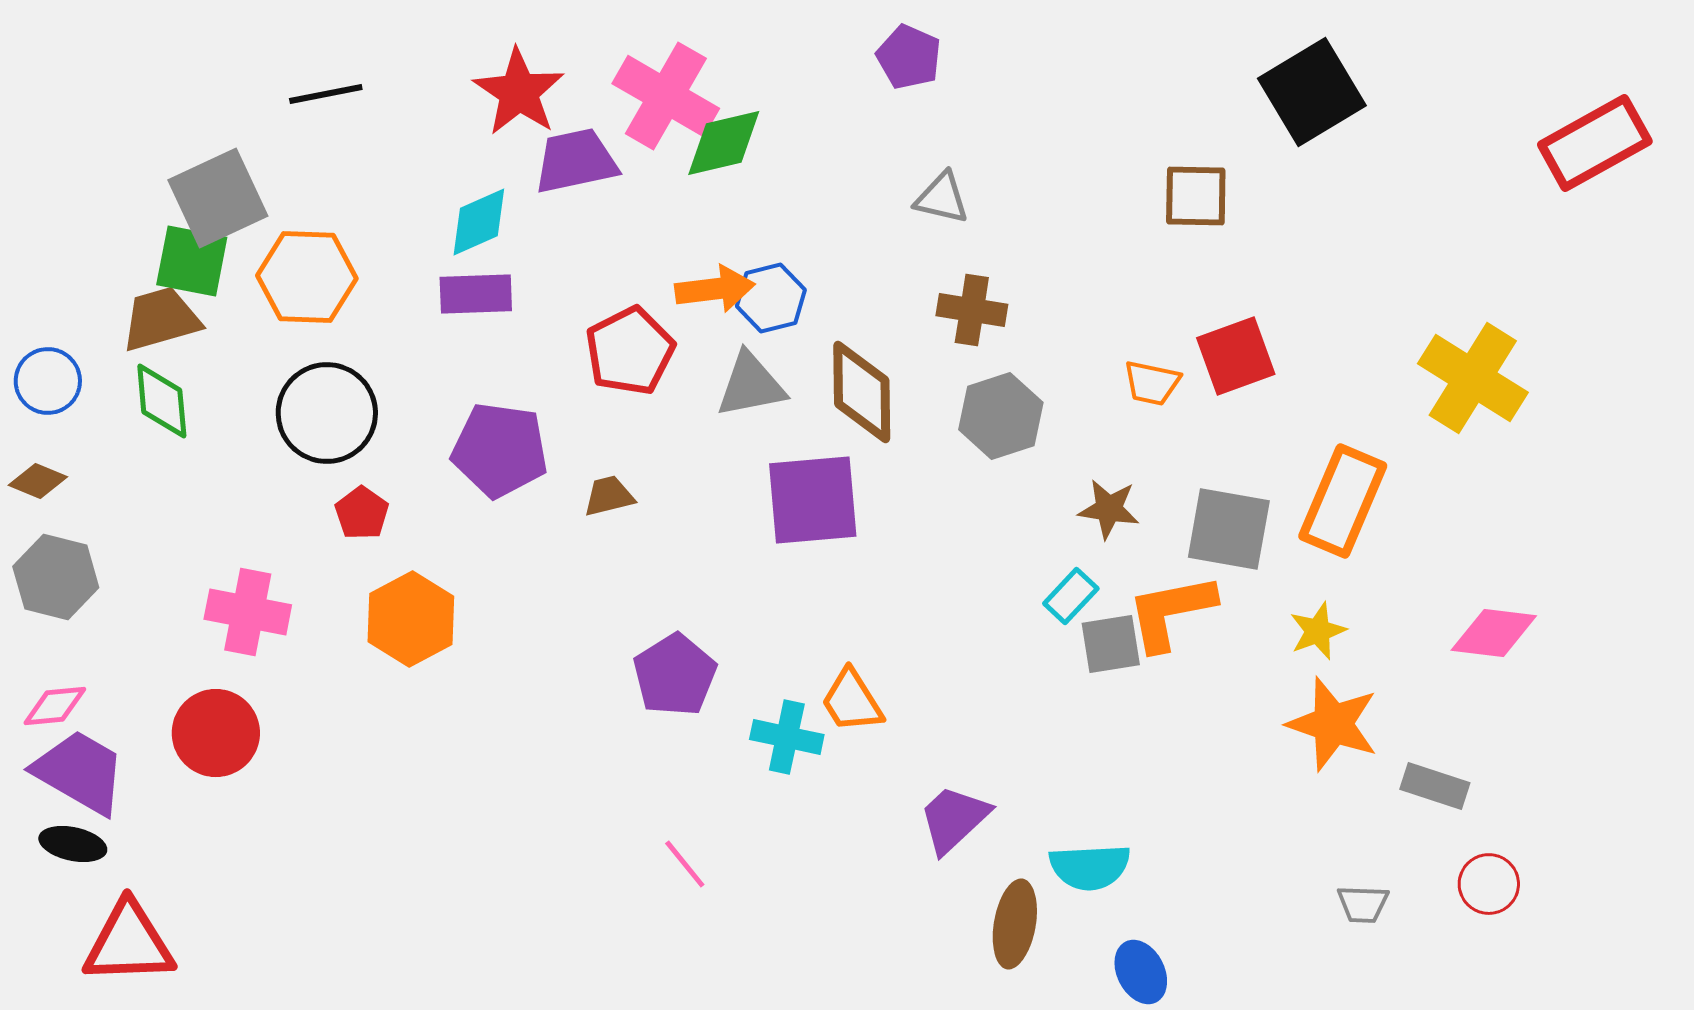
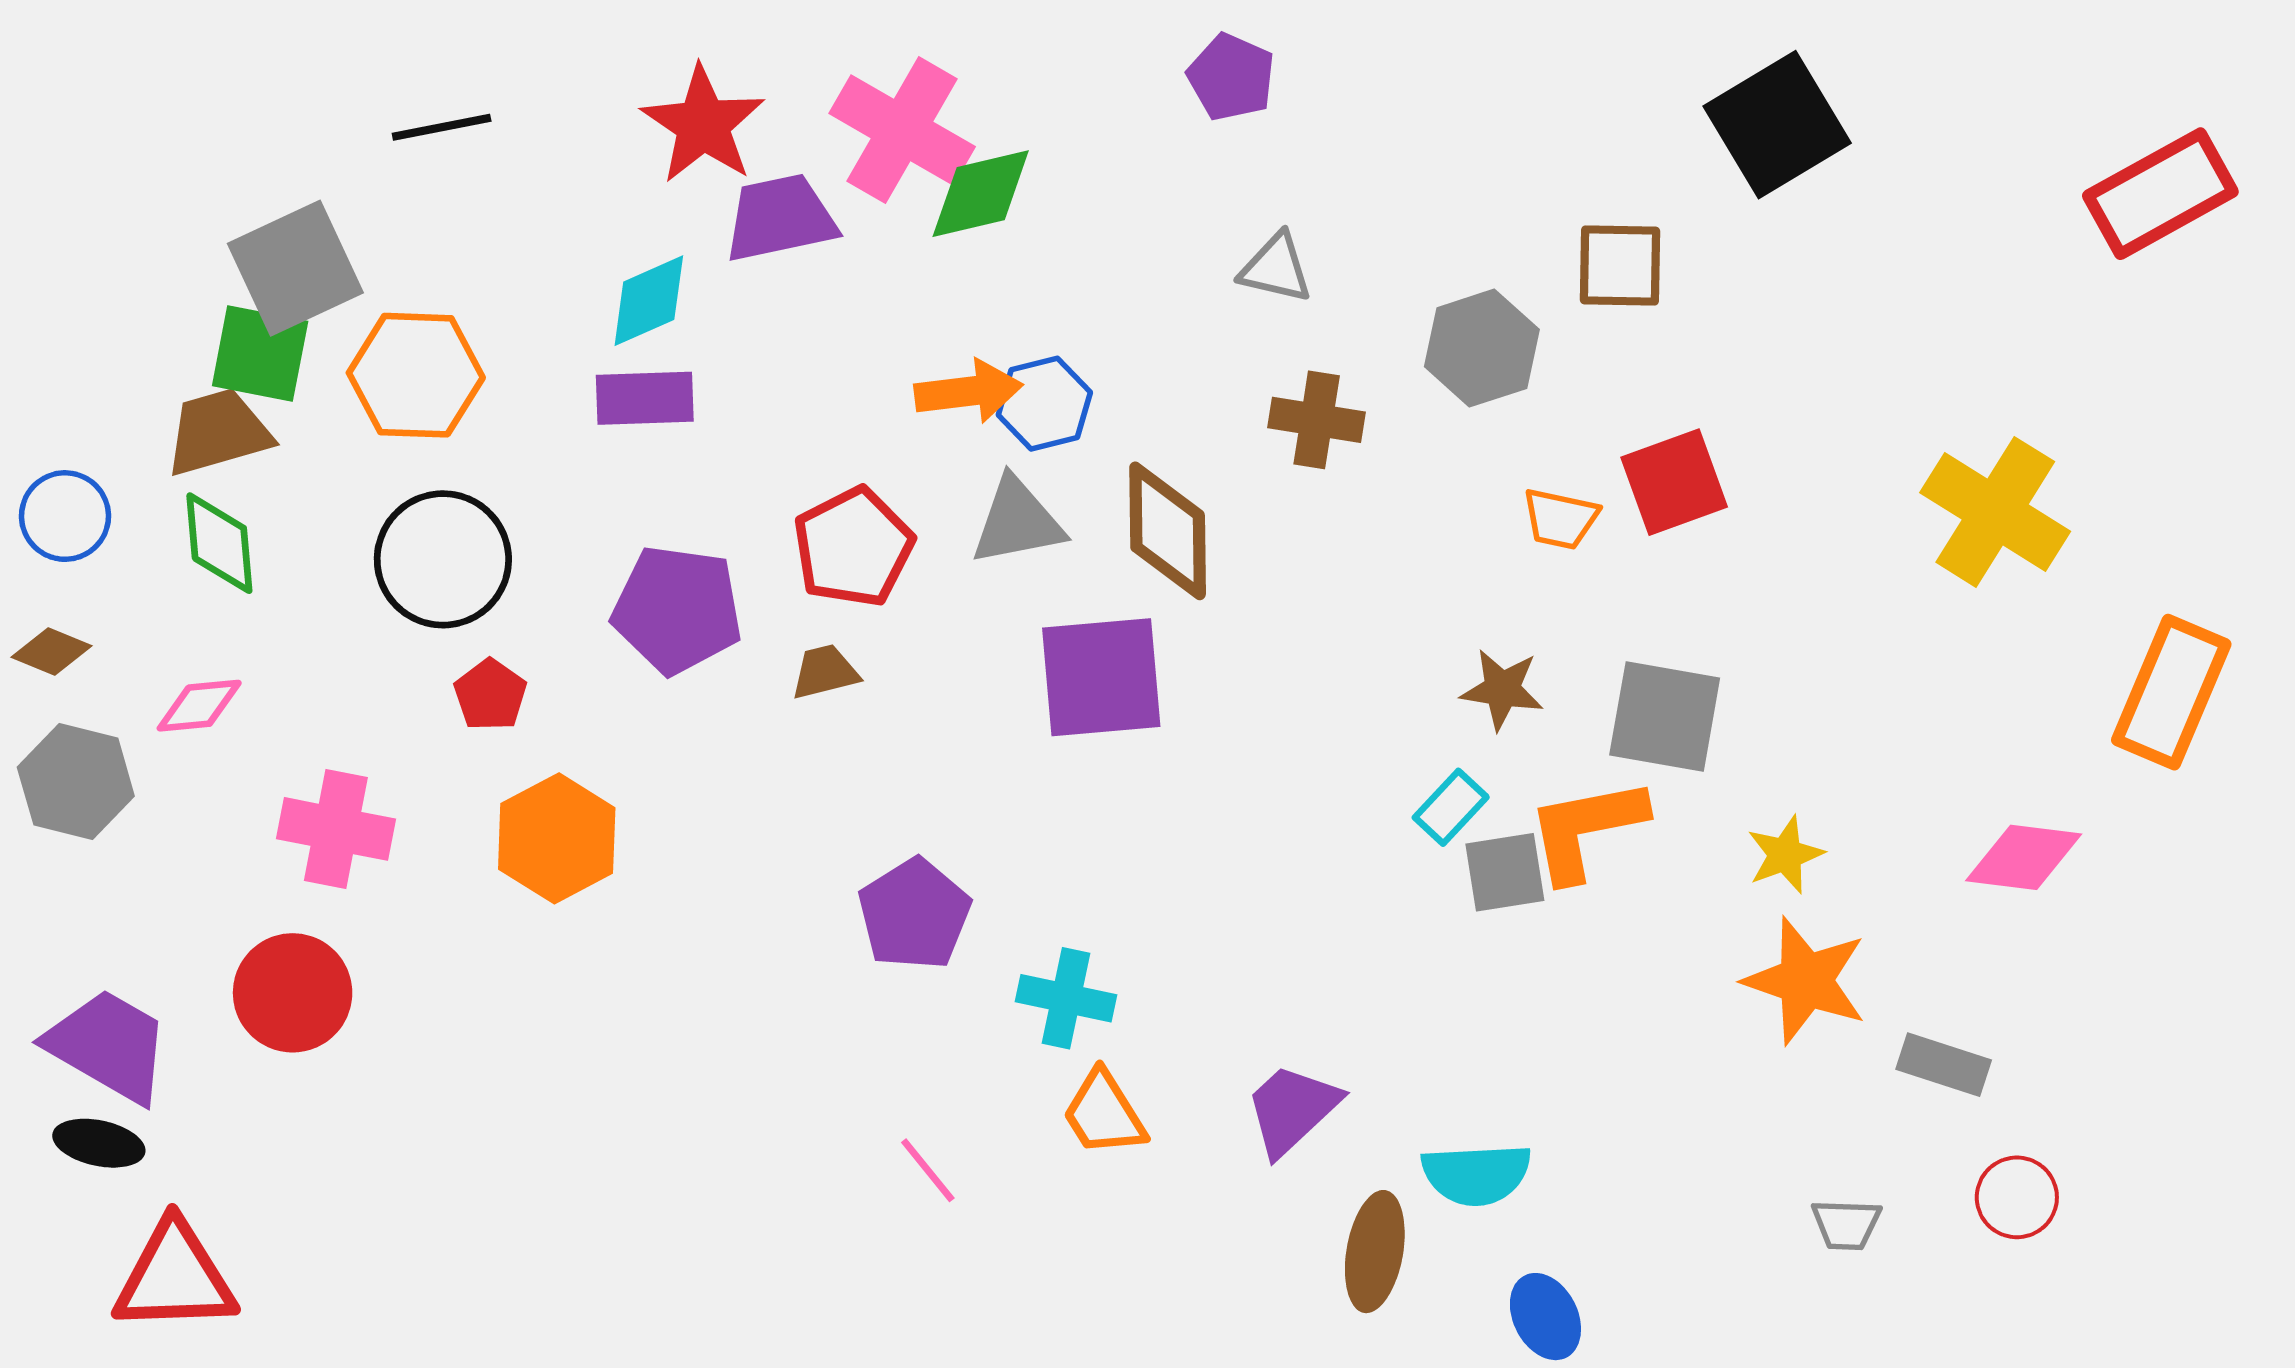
red pentagon: (630, 351) -> (853, 547), moved
gray hexagon: (1001, 416) -> (1482, 348), moved
orange rectangle: (1343, 501) -> (2171, 692), moved
orange trapezoid: (852, 701) -> (1104, 1113), moved
pink diamond: (55, 706) -> (199, 706), moved

